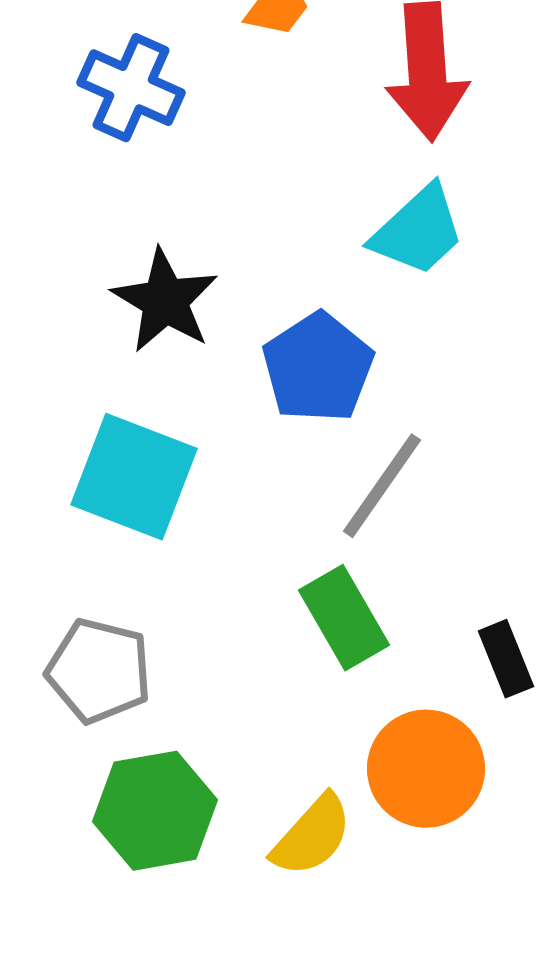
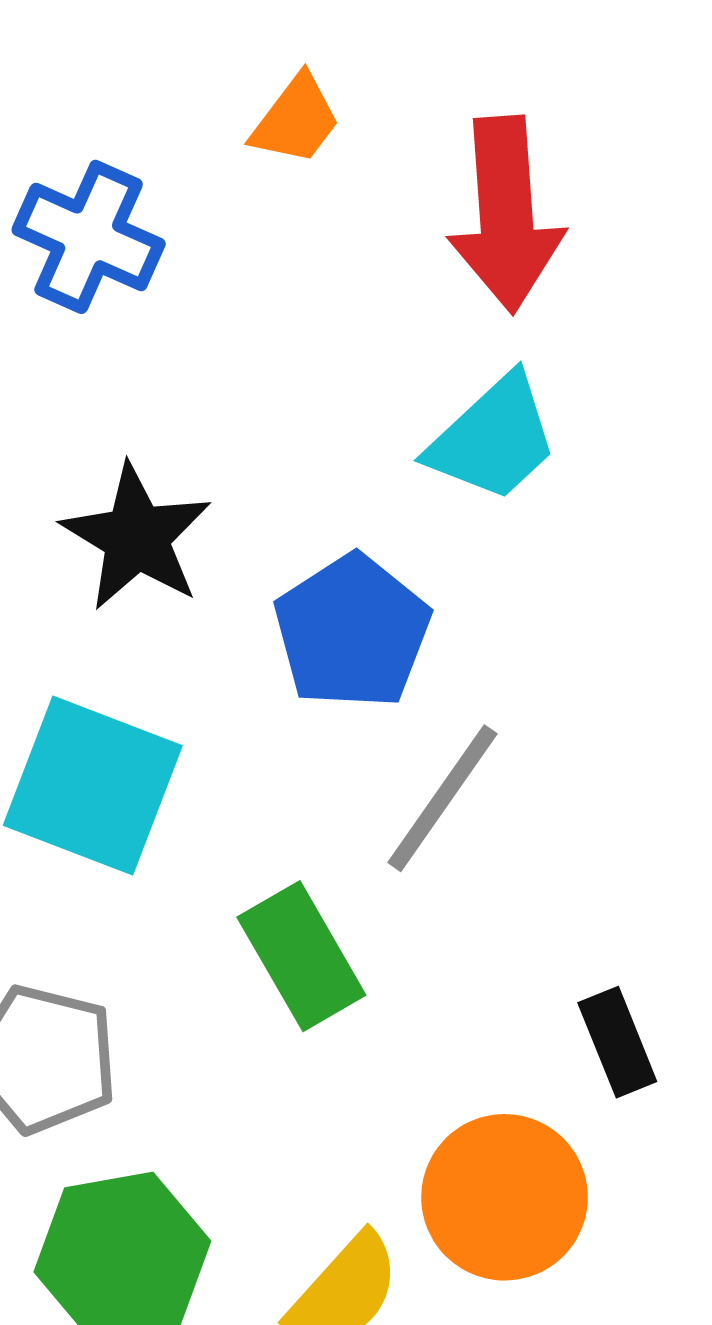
green rectangle: (344, 618) -> (301, 956), moved

